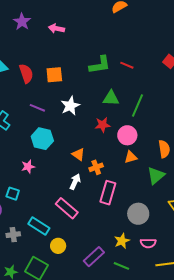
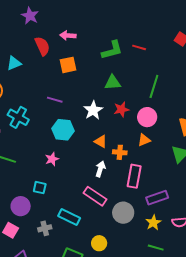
pink arrow: (56, 29) -> (68, 35), moved
red semicircle: (26, 73) -> (42, 46), moved
green triangle: (111, 98) -> (113, 83), moved
white star: (70, 106) -> (93, 110), moved
orange triangle: (131, 157) -> (144, 140), moved
orange cross: (96, 167) -> (120, 152), turned 32
gray circle: (138, 214) -> (123, 213), moved
yellow circle: (58, 246) -> (99, 243), moved
purple rectangle: (94, 257) -> (157, 198), moved, turned 30

